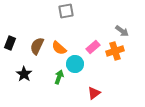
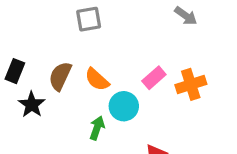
gray square: (66, 11) -> (89, 19), moved
gray arrow: (122, 31) -> (186, 16), moved
black star: (24, 74) -> (32, 105), moved

